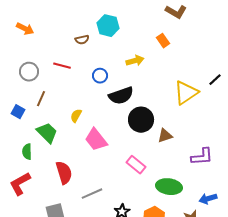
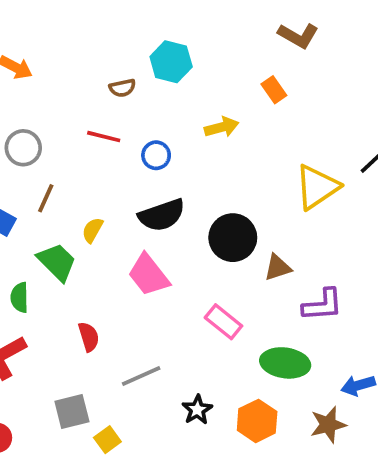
red line: (62, 66) -> (104, 137), moved
black semicircle: (121, 96) -> (162, 215), moved
yellow semicircle: (76, 116) -> (92, 230), moved
purple L-shape: (202, 157) -> (323, 305), moved
red semicircle: (64, 173) -> (89, 337), size x0.7

